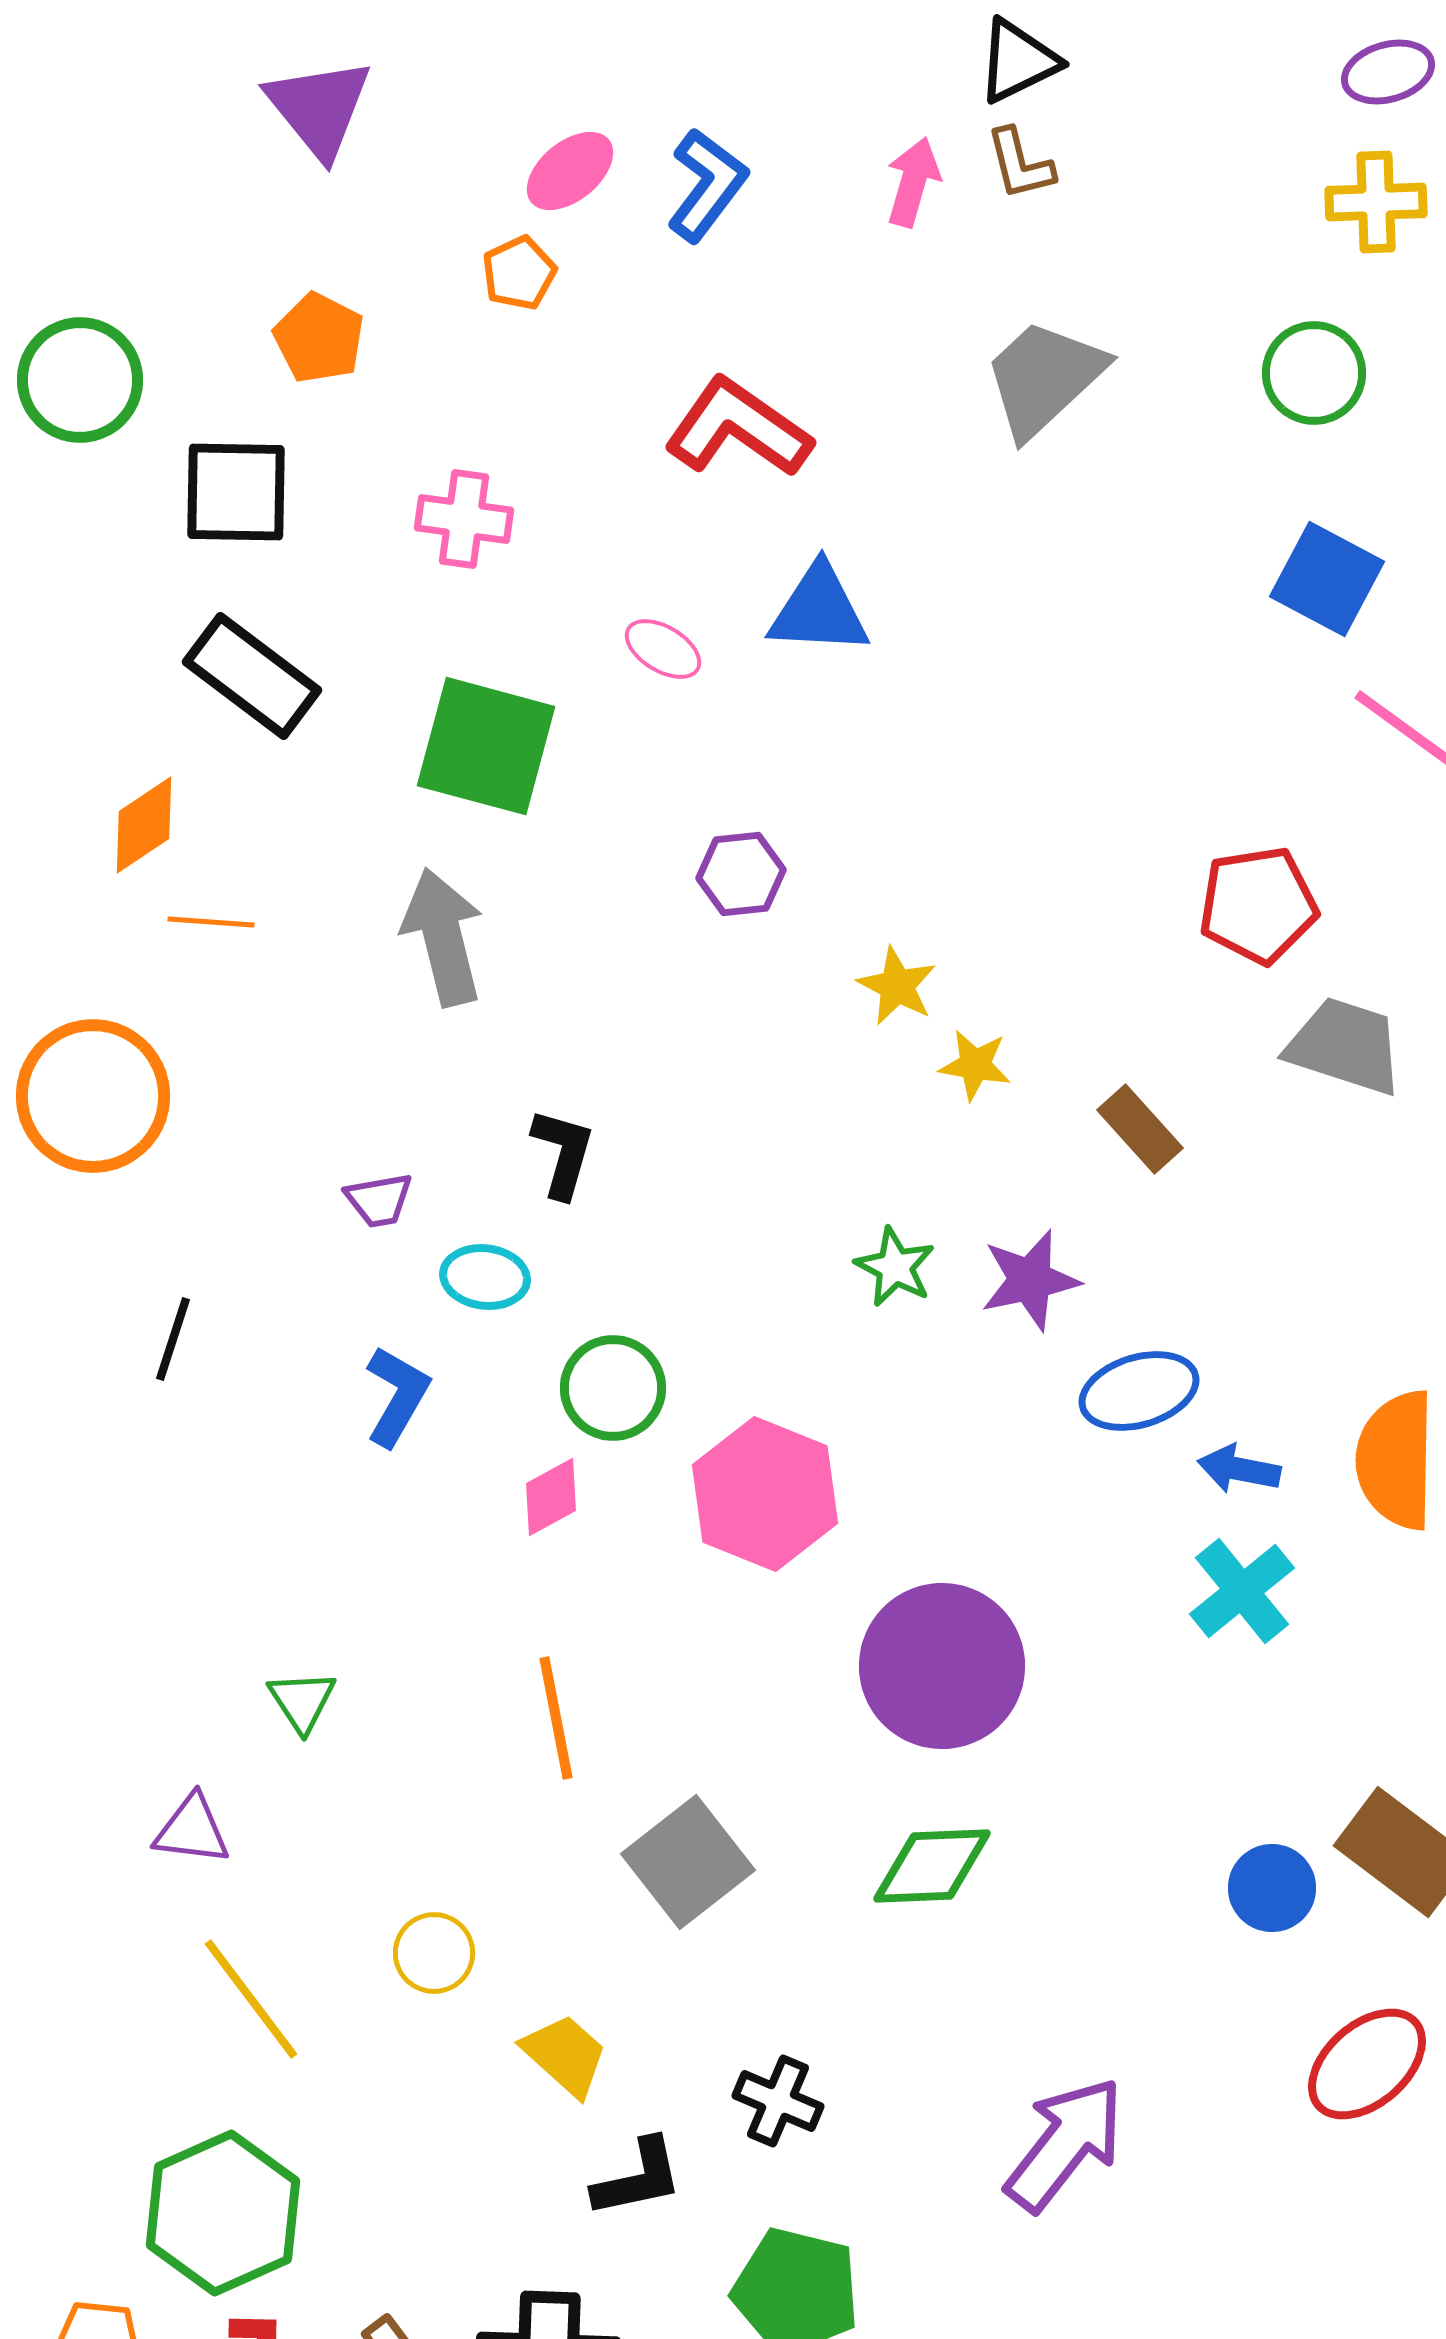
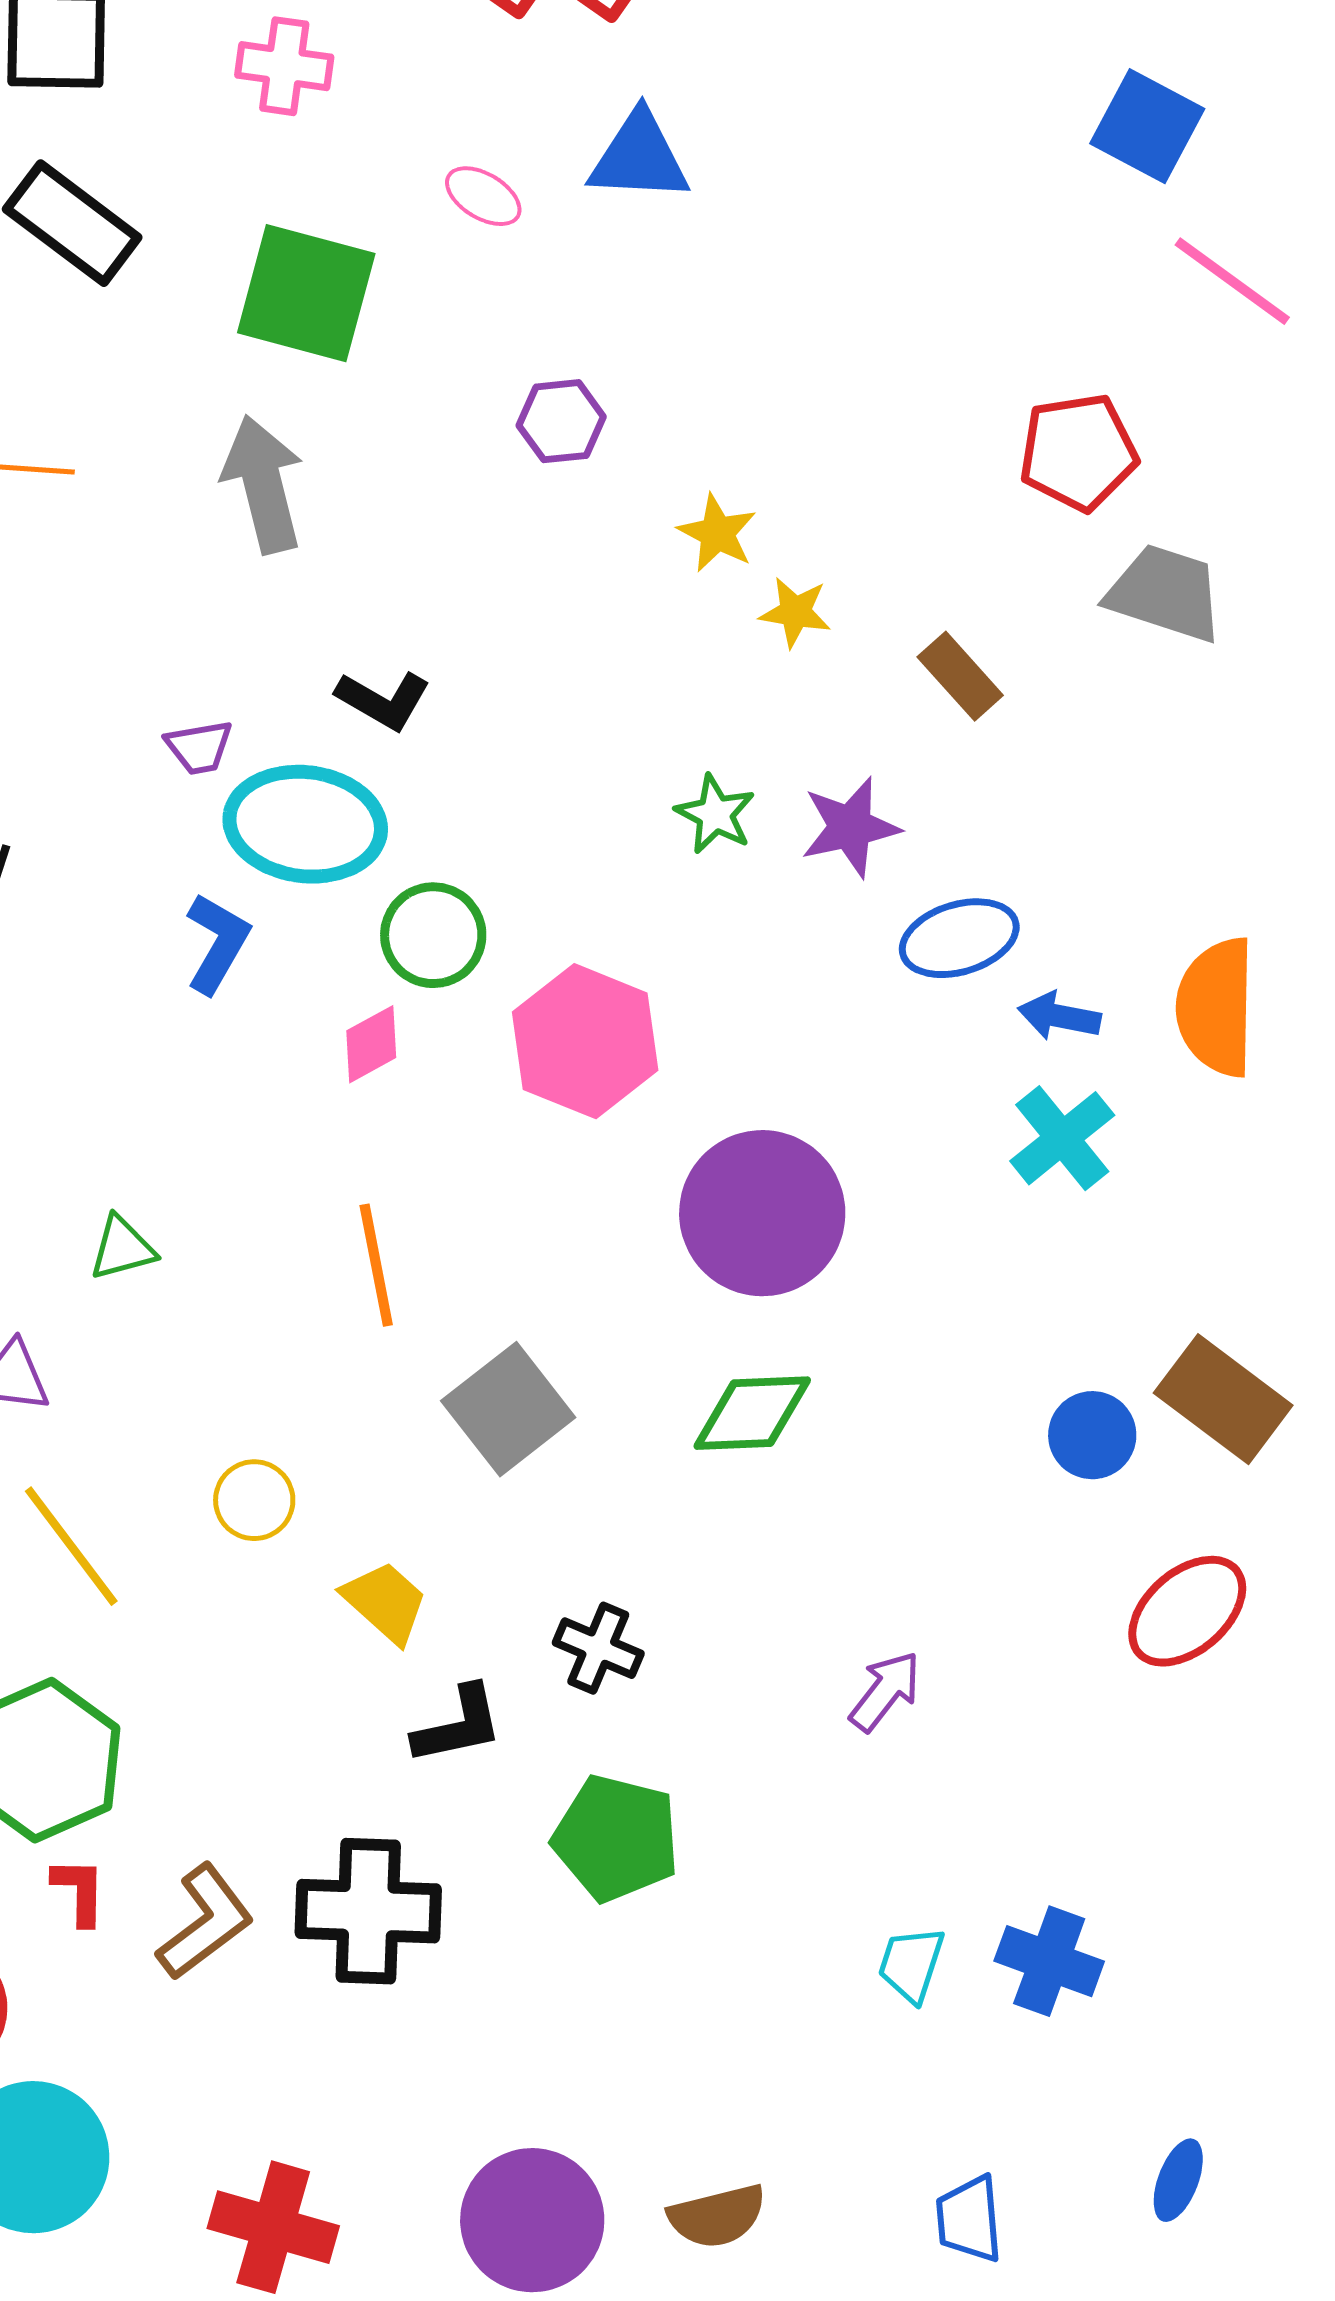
black L-shape: (563, 1153) -> (383, 700), turned 104
cyan ellipse: (485, 1277) -> (305, 824), size x1.8
green triangle: (302, 1701) -> (122, 1248), turned 48
purple arrow: (1065, 2144) -> (885, 1691), size x0.6

